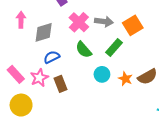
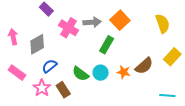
green semicircle: (84, 50) -> (81, 74), moved
pink rectangle: (16, 74) -> (17, 73), moved

